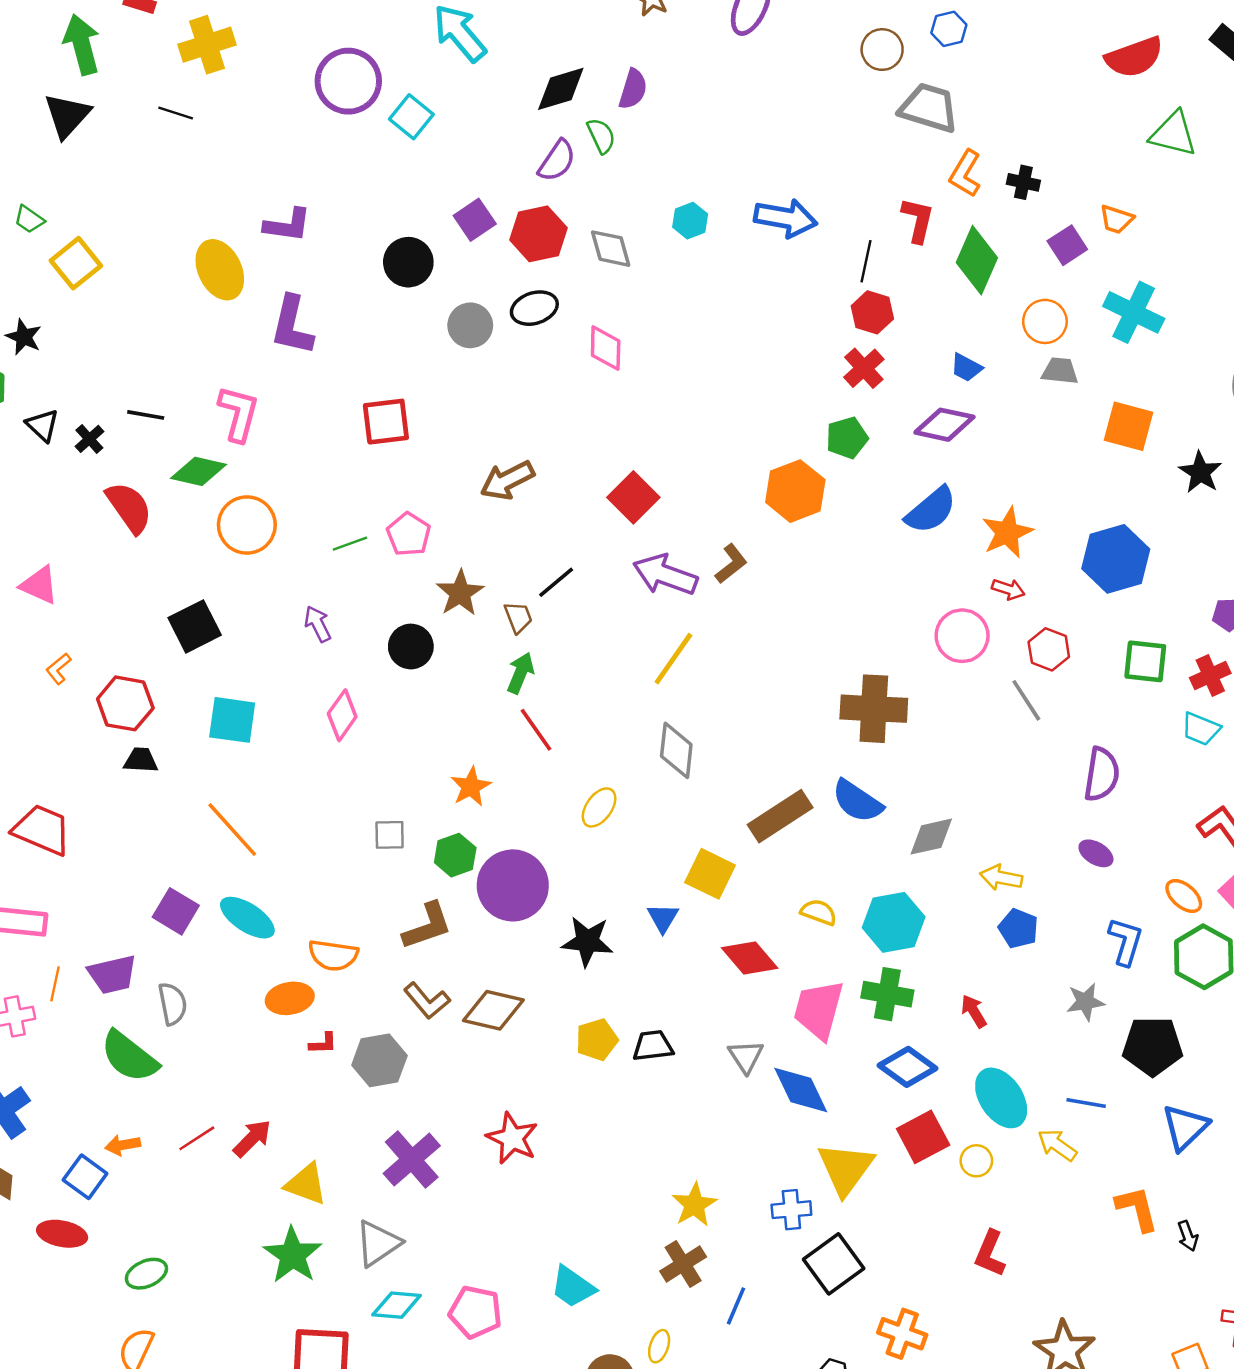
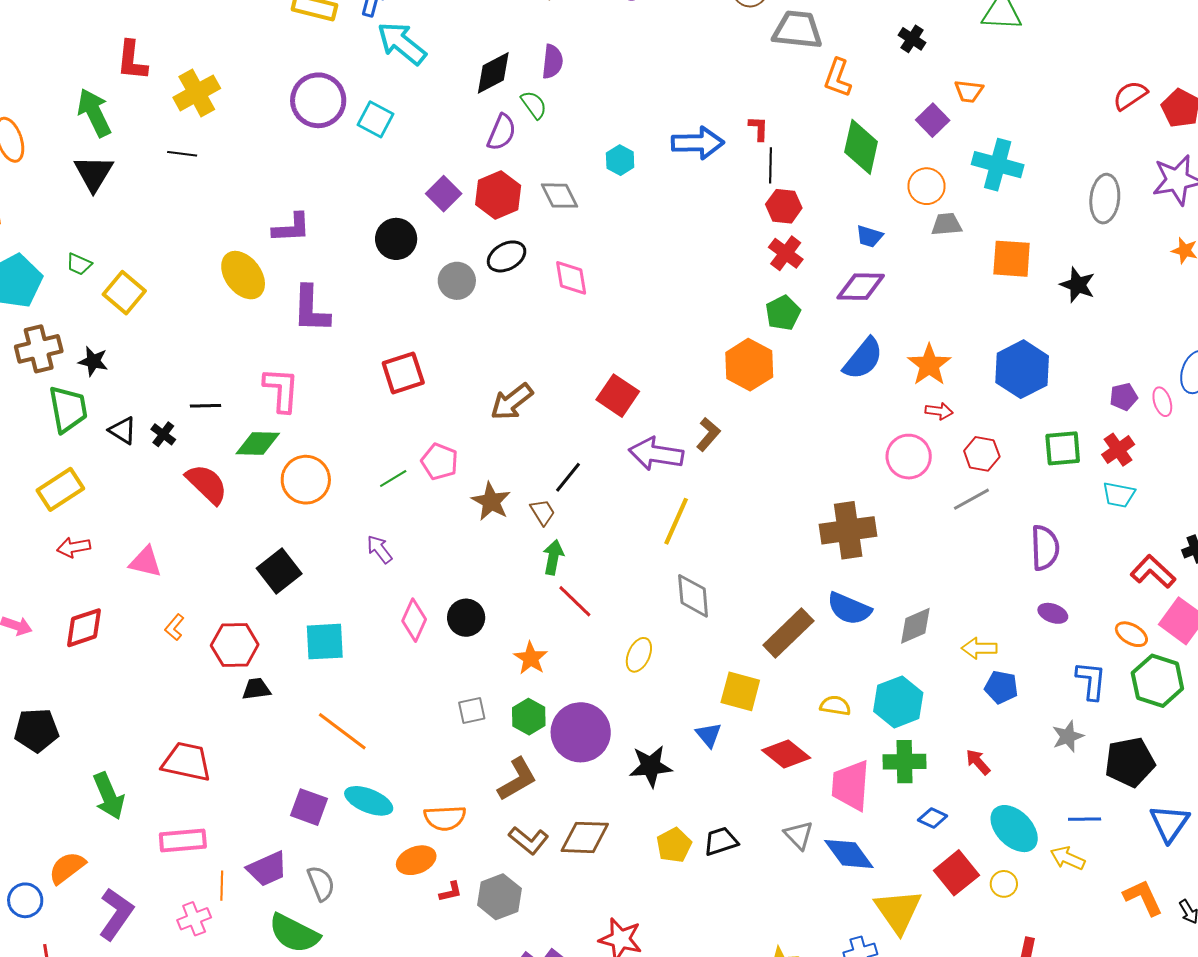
black cross: (1023, 182) -> (912, 39), moved, turned 32
red L-shape: (918, 220) -> (759, 128), moved, size x0.7
black circle: (411, 647) -> (466, 618), moved
gray line: (1026, 700) -> (971, 499), turned -75
blue diamond: (907, 1067) -> (933, 818), size x0.6

